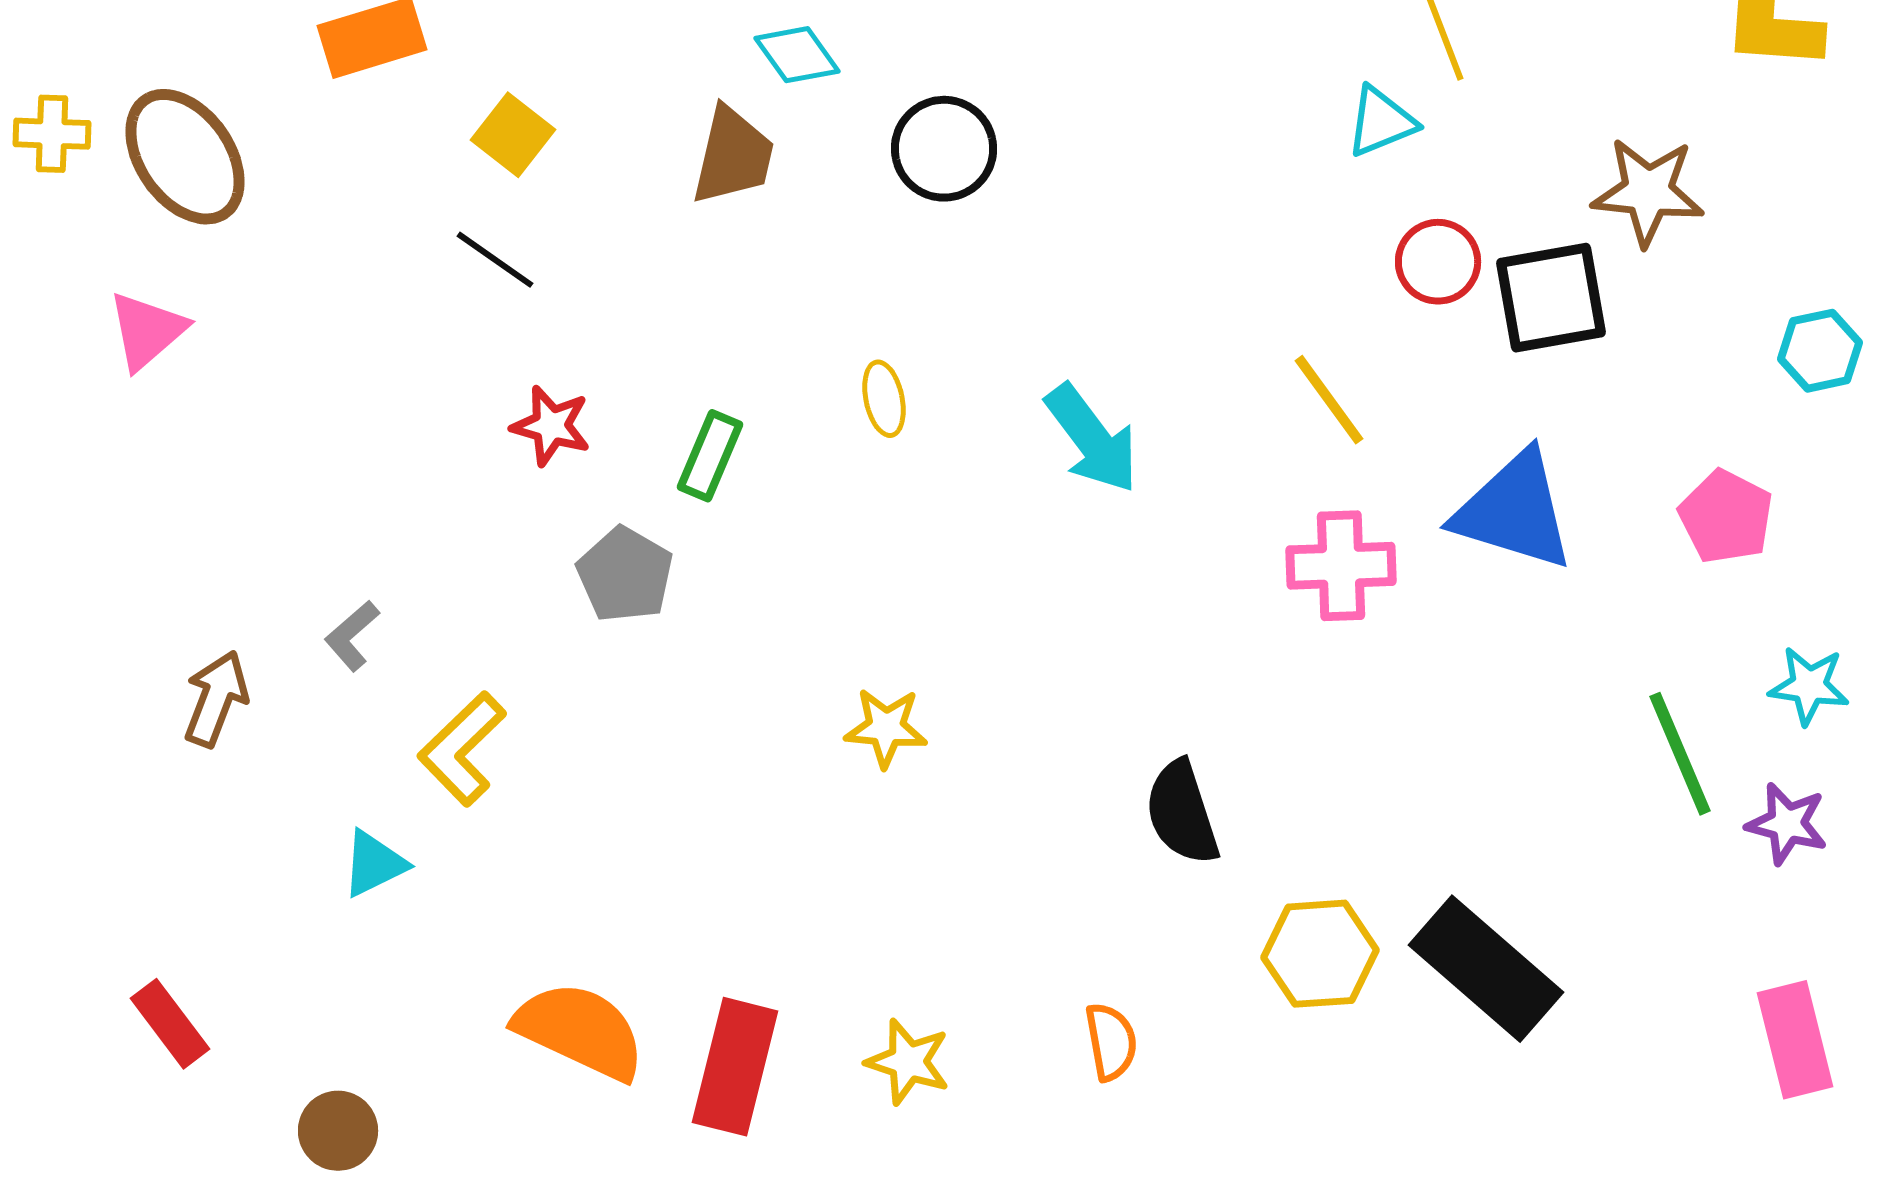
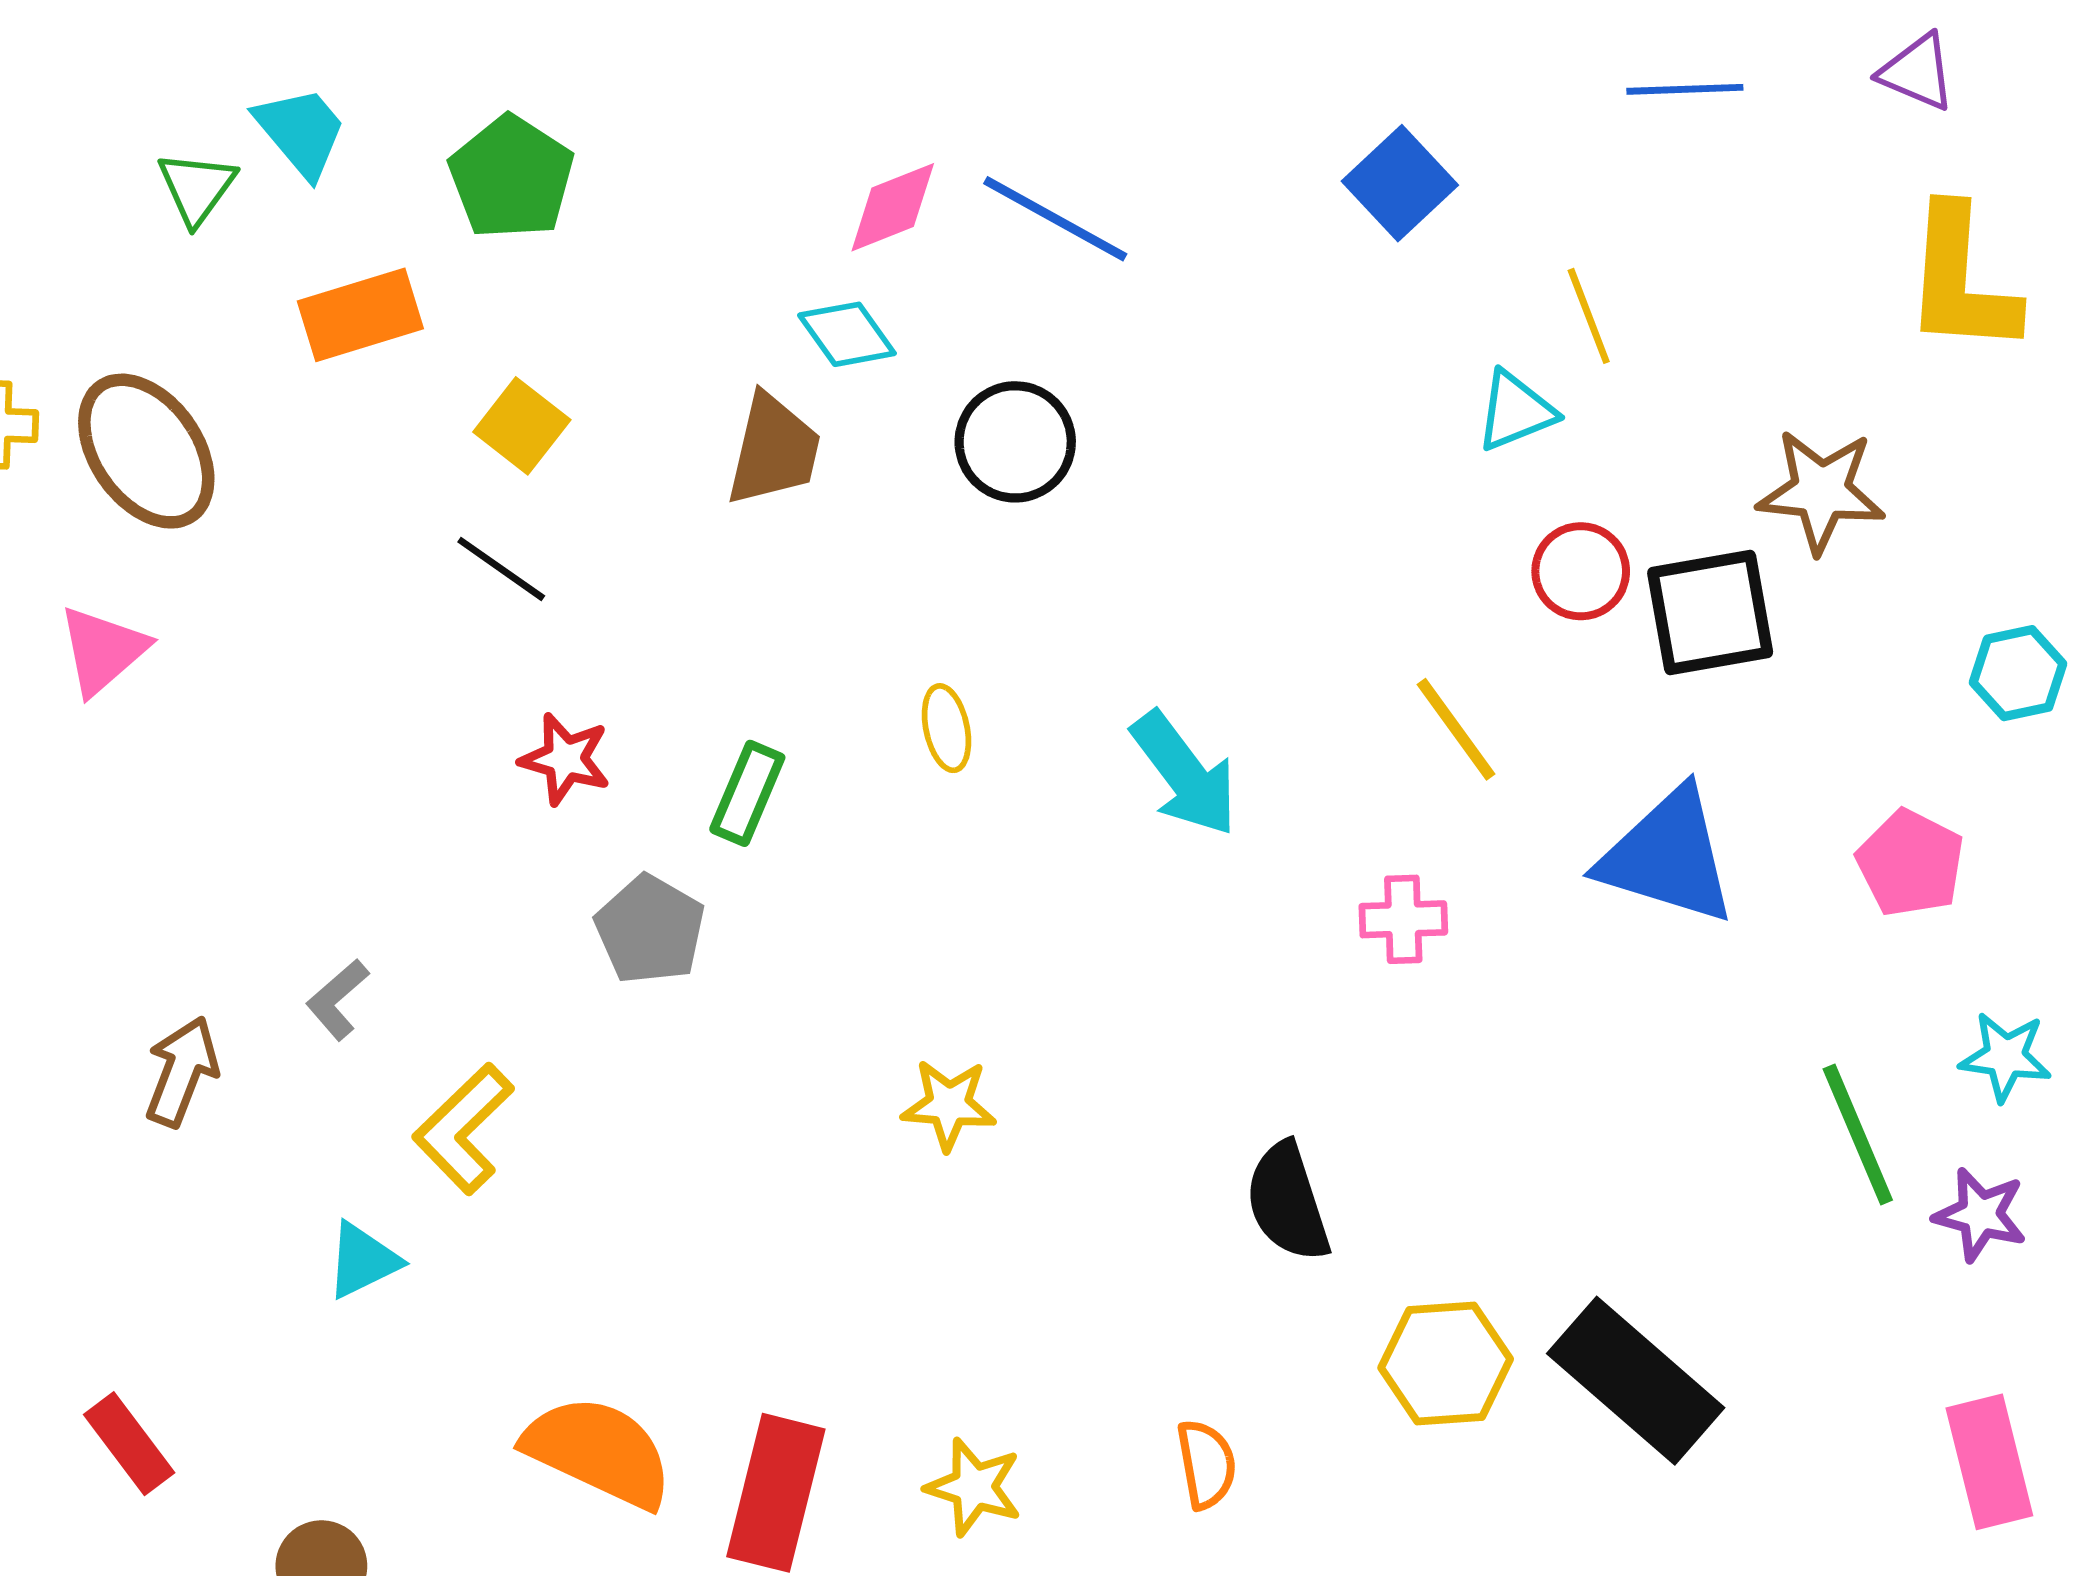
pink cross: (1341, 566) -> (1403, 919), moved, size x0.7

